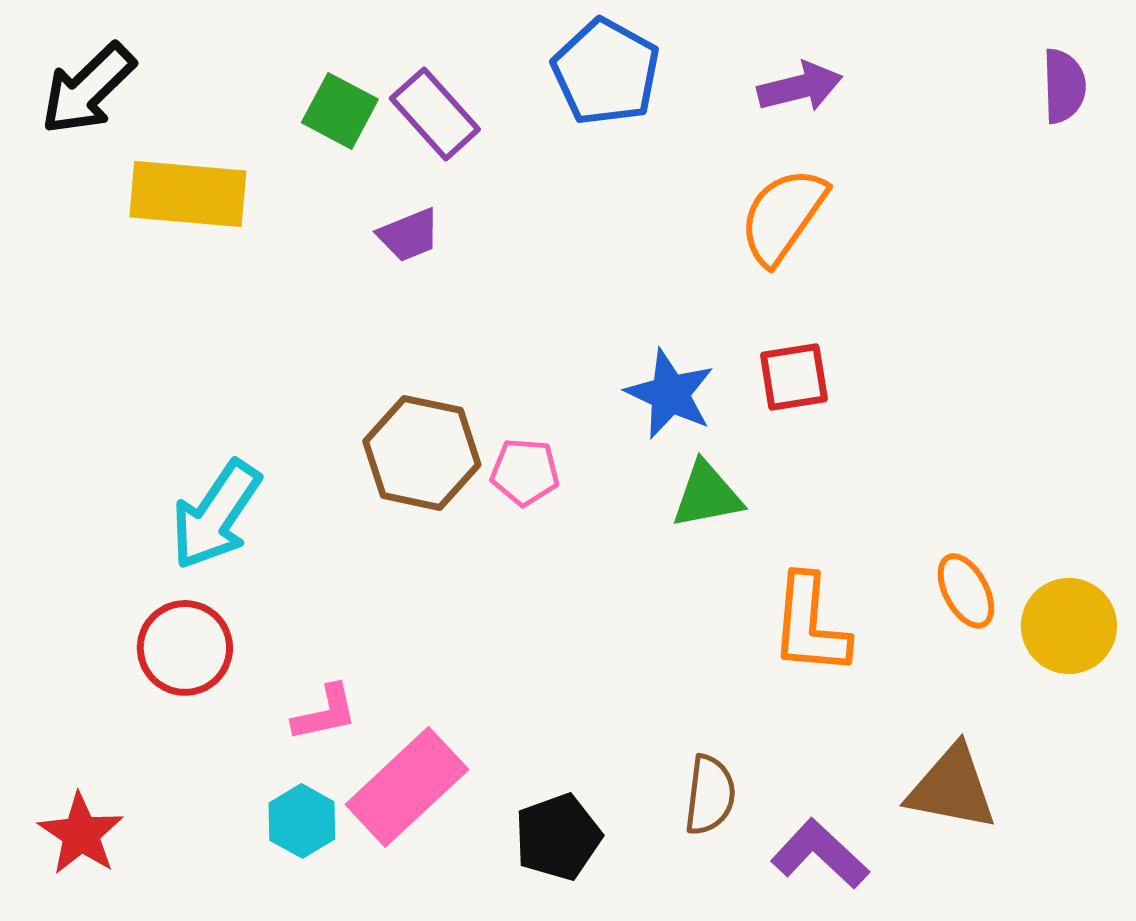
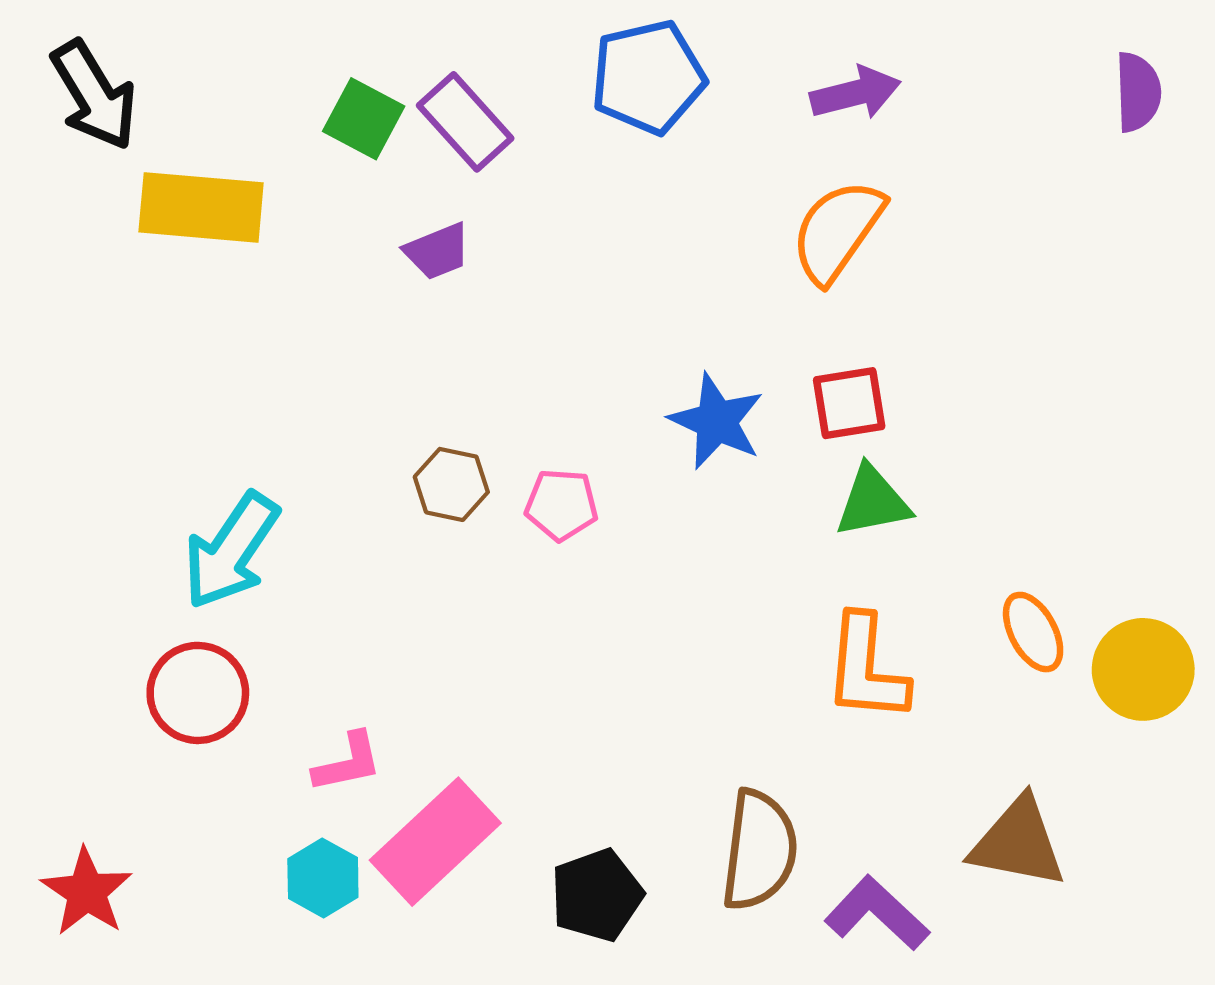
blue pentagon: (606, 72) -> (648, 77), turned 30
black arrow: (88, 89) -> (94, 95), turned -77
brown hexagon: (422, 453) -> (451, 484), size x0.6
green triangle: (707, 495) -> (873, 502), moved
brown semicircle: (710, 795) -> (759, 850), size x1.4

